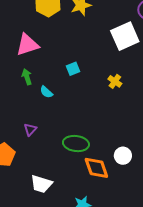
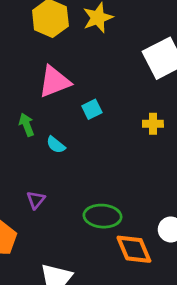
pink triangle: (27, 45) -> (54, 82), moved
yellow cross: (115, 81) -> (153, 124), turned -32

